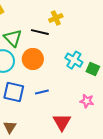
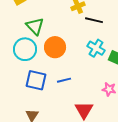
black line: (40, 32) -> (94, 20), moved

